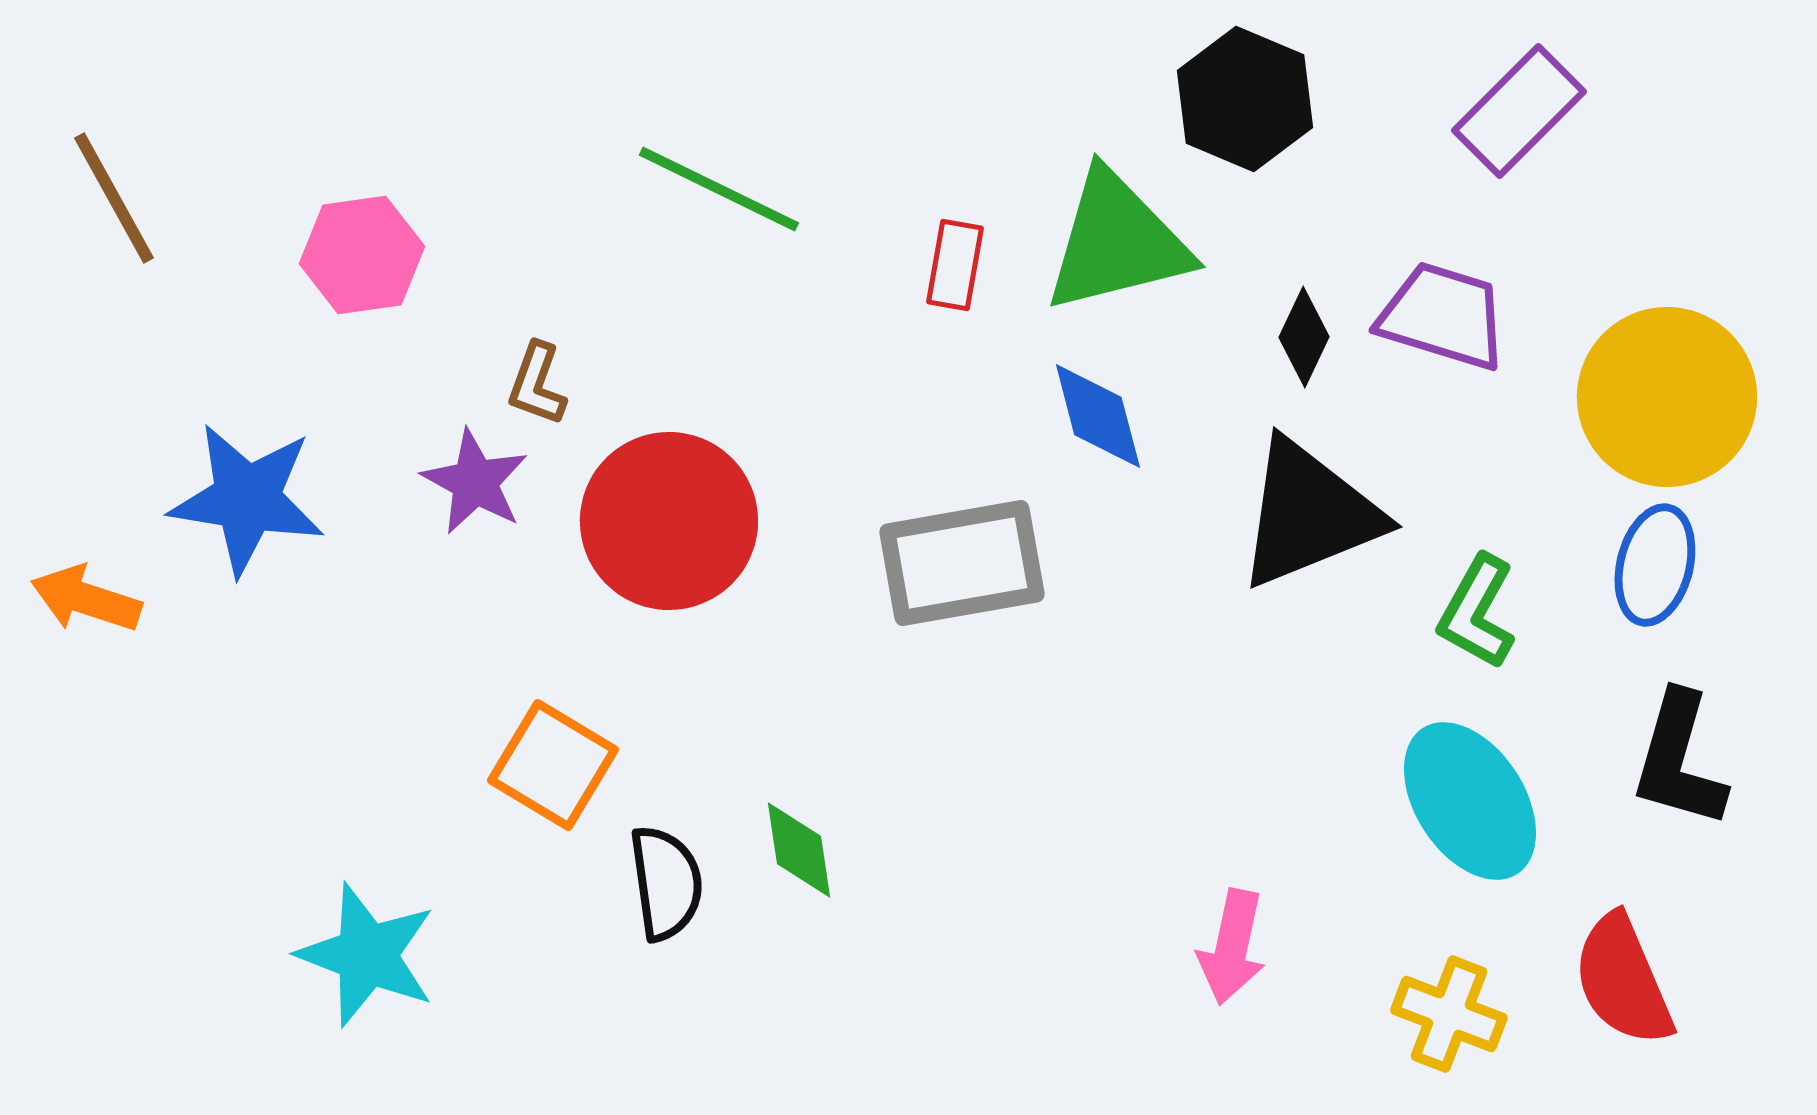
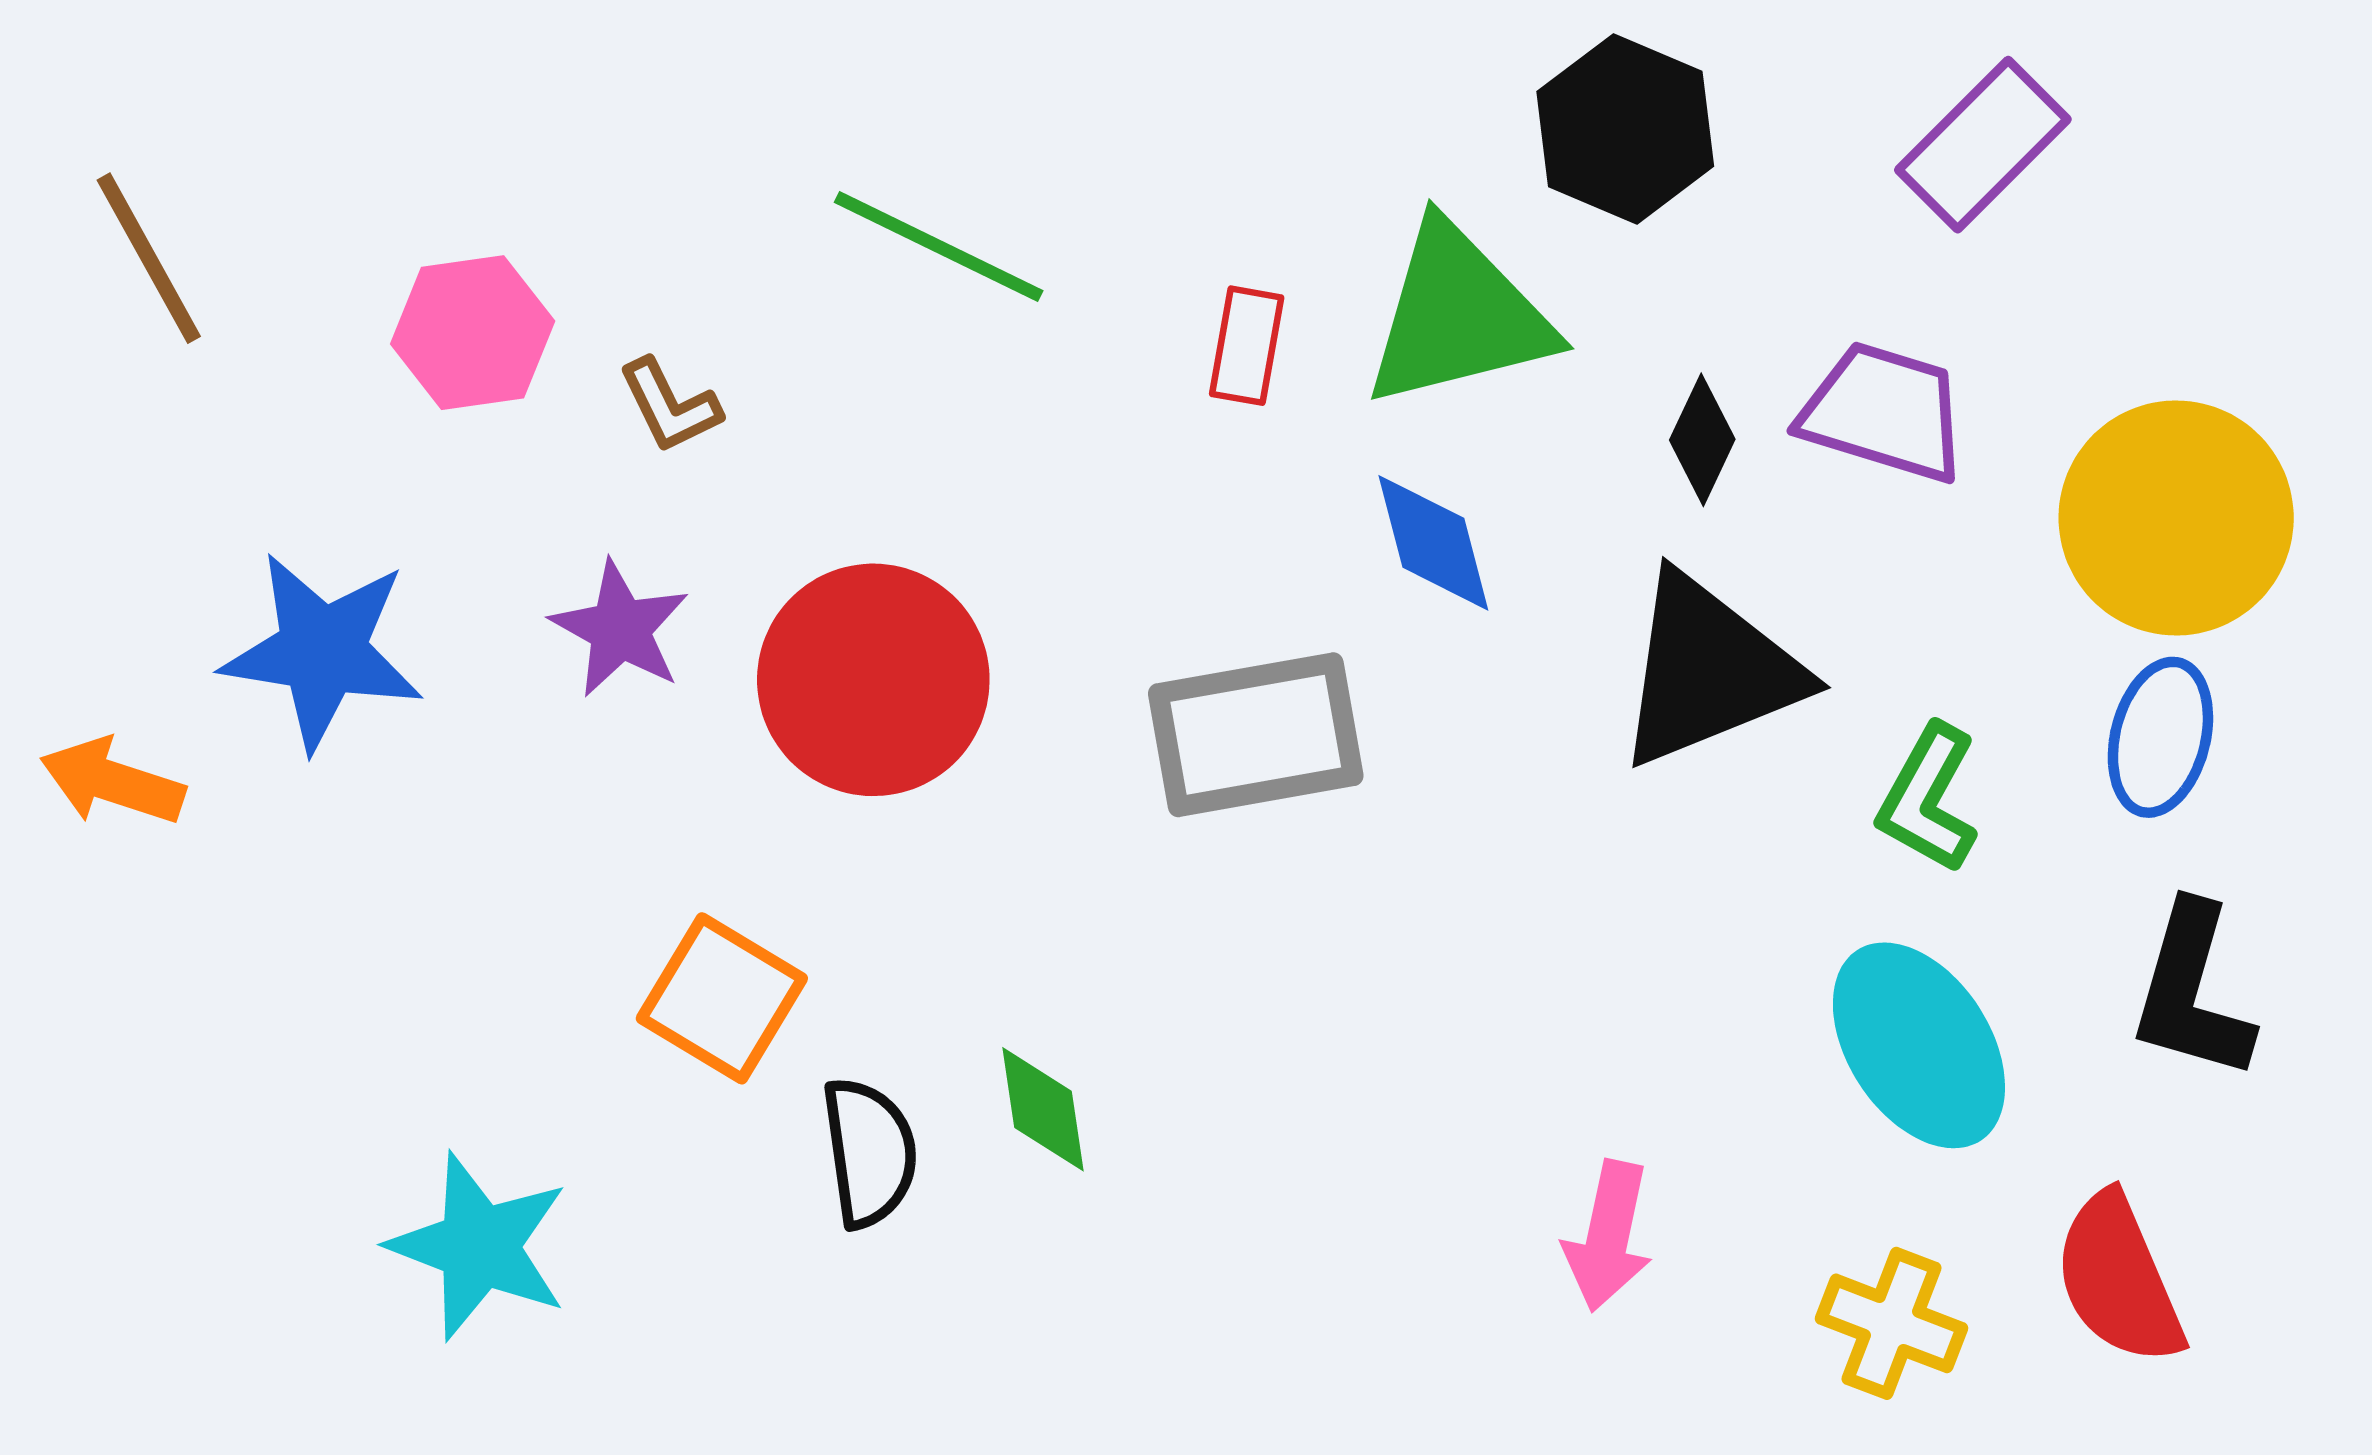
brown L-shape: (537, 384) -> (670, 406), moved, turned -46

